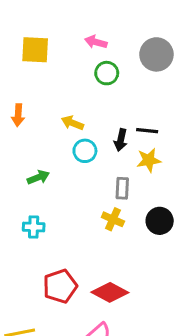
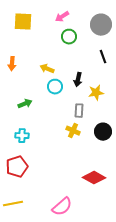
pink arrow: (96, 42) -> (62, 17), turned -48
black line: (147, 131) -> (103, 57), moved, turned 64
red pentagon: (60, 286) -> (17, 167), moved
red diamond: (110, 292) -> (94, 178), moved

